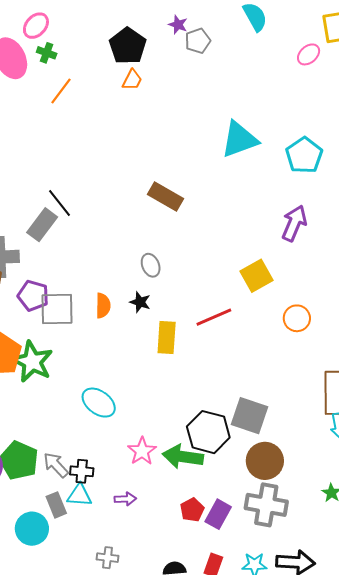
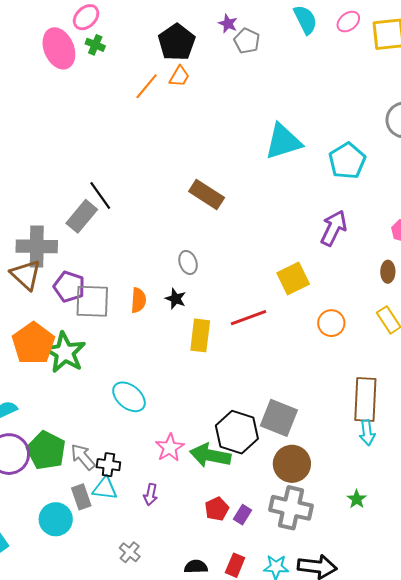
gray pentagon: (198, 41) -> (247, 41), turned -30
pink ellipse: (309, 54) -> (348, 22), moved
orange line: (61, 91) -> (147, 86), moved
purple arrow: (125, 499) -> (151, 494), turned 100
purple rectangle: (218, 514) -> (242, 515), size x0.7
gray cross: (108, 558) -> (130, 552), turned 30

